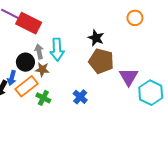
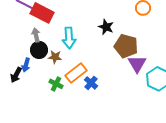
gray arrow: (39, 52) -> (36, 35), moved
brown pentagon: (101, 61) -> (126, 46), moved
orange rectangle: (26, 86) -> (76, 73), moved

